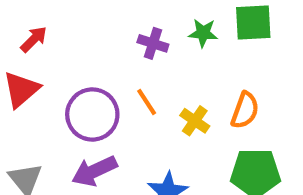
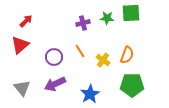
purple cross: (153, 43) -> (83, 23), turned -32
purple circle: (92, 114) -> (54, 57), size x0.7

